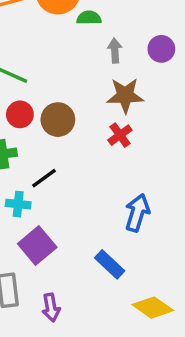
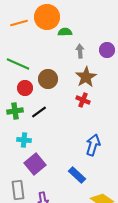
brown star: (125, 95) -> (86, 77), turned -30
brown circle: (58, 120) -> (48, 79), moved
red cross: (120, 135) -> (83, 100), turned -32
black line: (44, 178) -> (39, 112), moved

